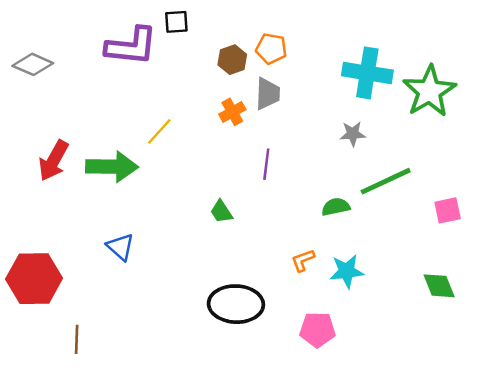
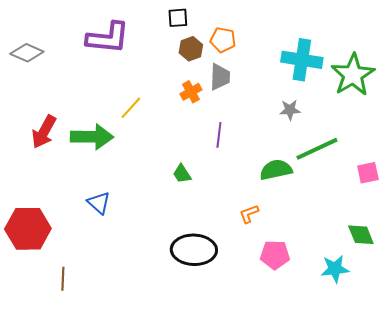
black square: (176, 22) -> (178, 18), moved
green semicircle: (336, 207) -> (276, 170), size x1.4
cyan star: (347, 271) -> (335, 269), moved
pink pentagon: (317, 330) -> (275, 255), moved

